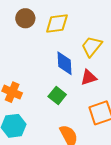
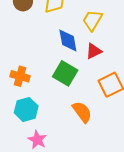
green square: (57, 95) -> (65, 73), size x1.4

